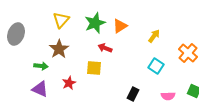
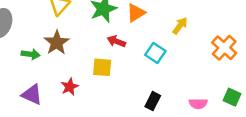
green arrow: (41, 66) -> (31, 54), moved
cyan square: (156, 66) -> (155, 53), moved

